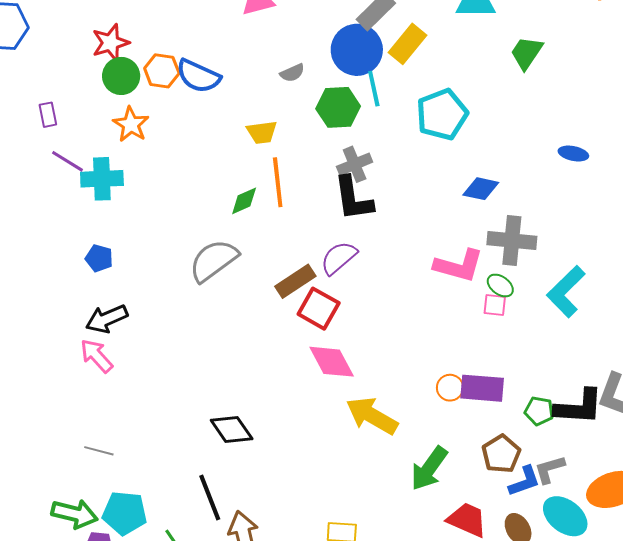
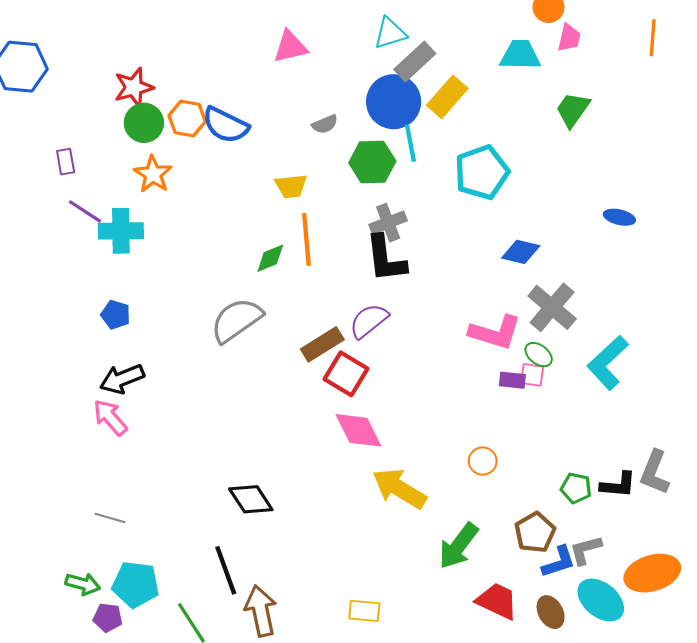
gray cross: (512, 240) -> (552, 307), turned 33
purple rectangle: (482, 388) -> (512, 380), moved, size x0.6
black L-shape: (579, 407) -> (618, 485), size x0.7
green arrow: (75, 514) -> (83, 584), size x0.7

